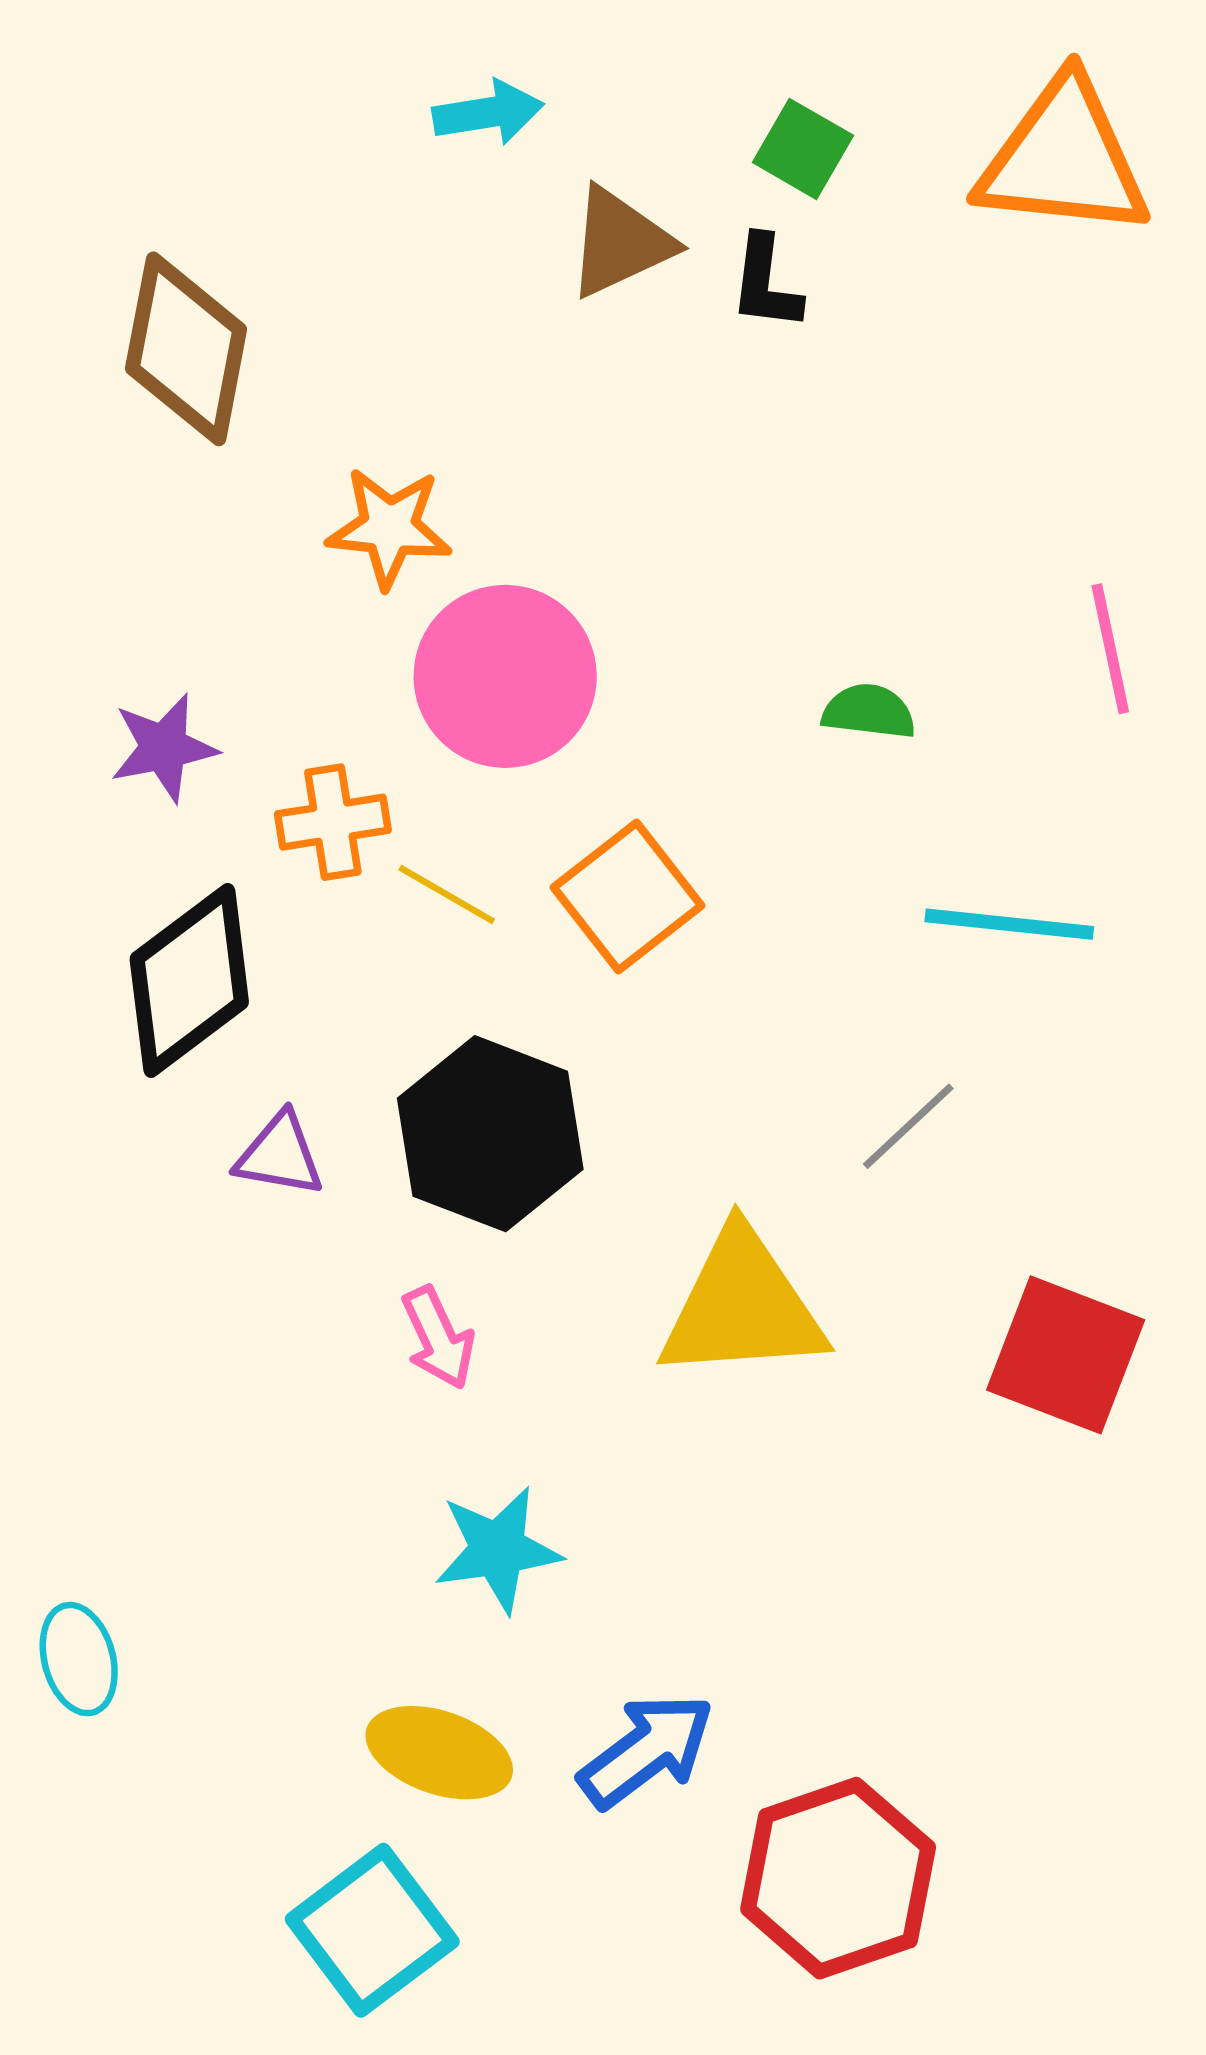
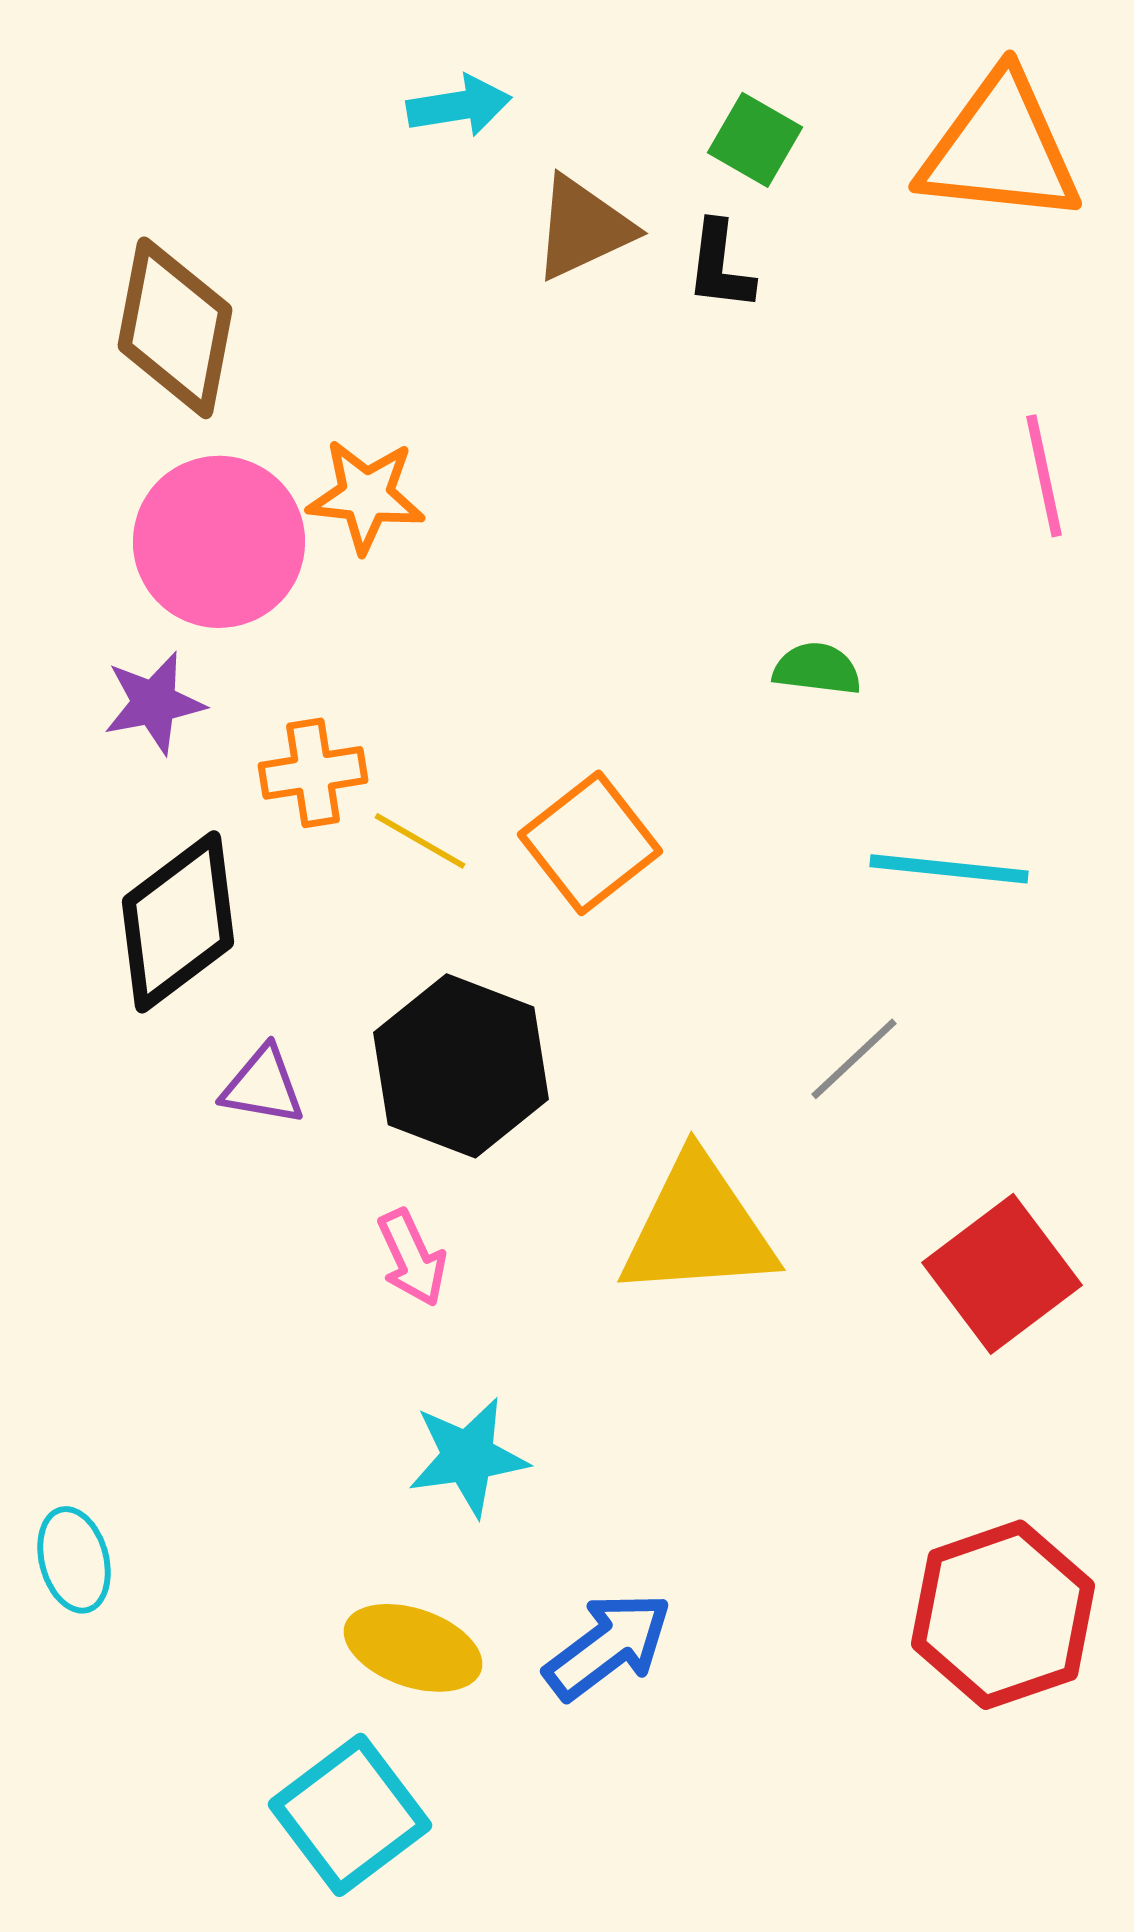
pink line: (1110, 649) -> (1044, 476), moved
pink circle: (505, 676) -> (219, 542), moved
red square: (1066, 1355) -> (1002, 1274), turned 32
red hexagon: (838, 1878) -> (1003, 1615), moved

